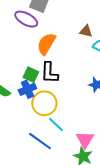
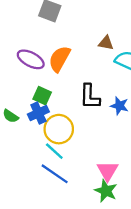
purple ellipse: (26, 19) -> (31, 59), moved
black L-shape: (50, 73) -> (90, 97), moved
cyan line: (56, 125) -> (54, 151), moved

